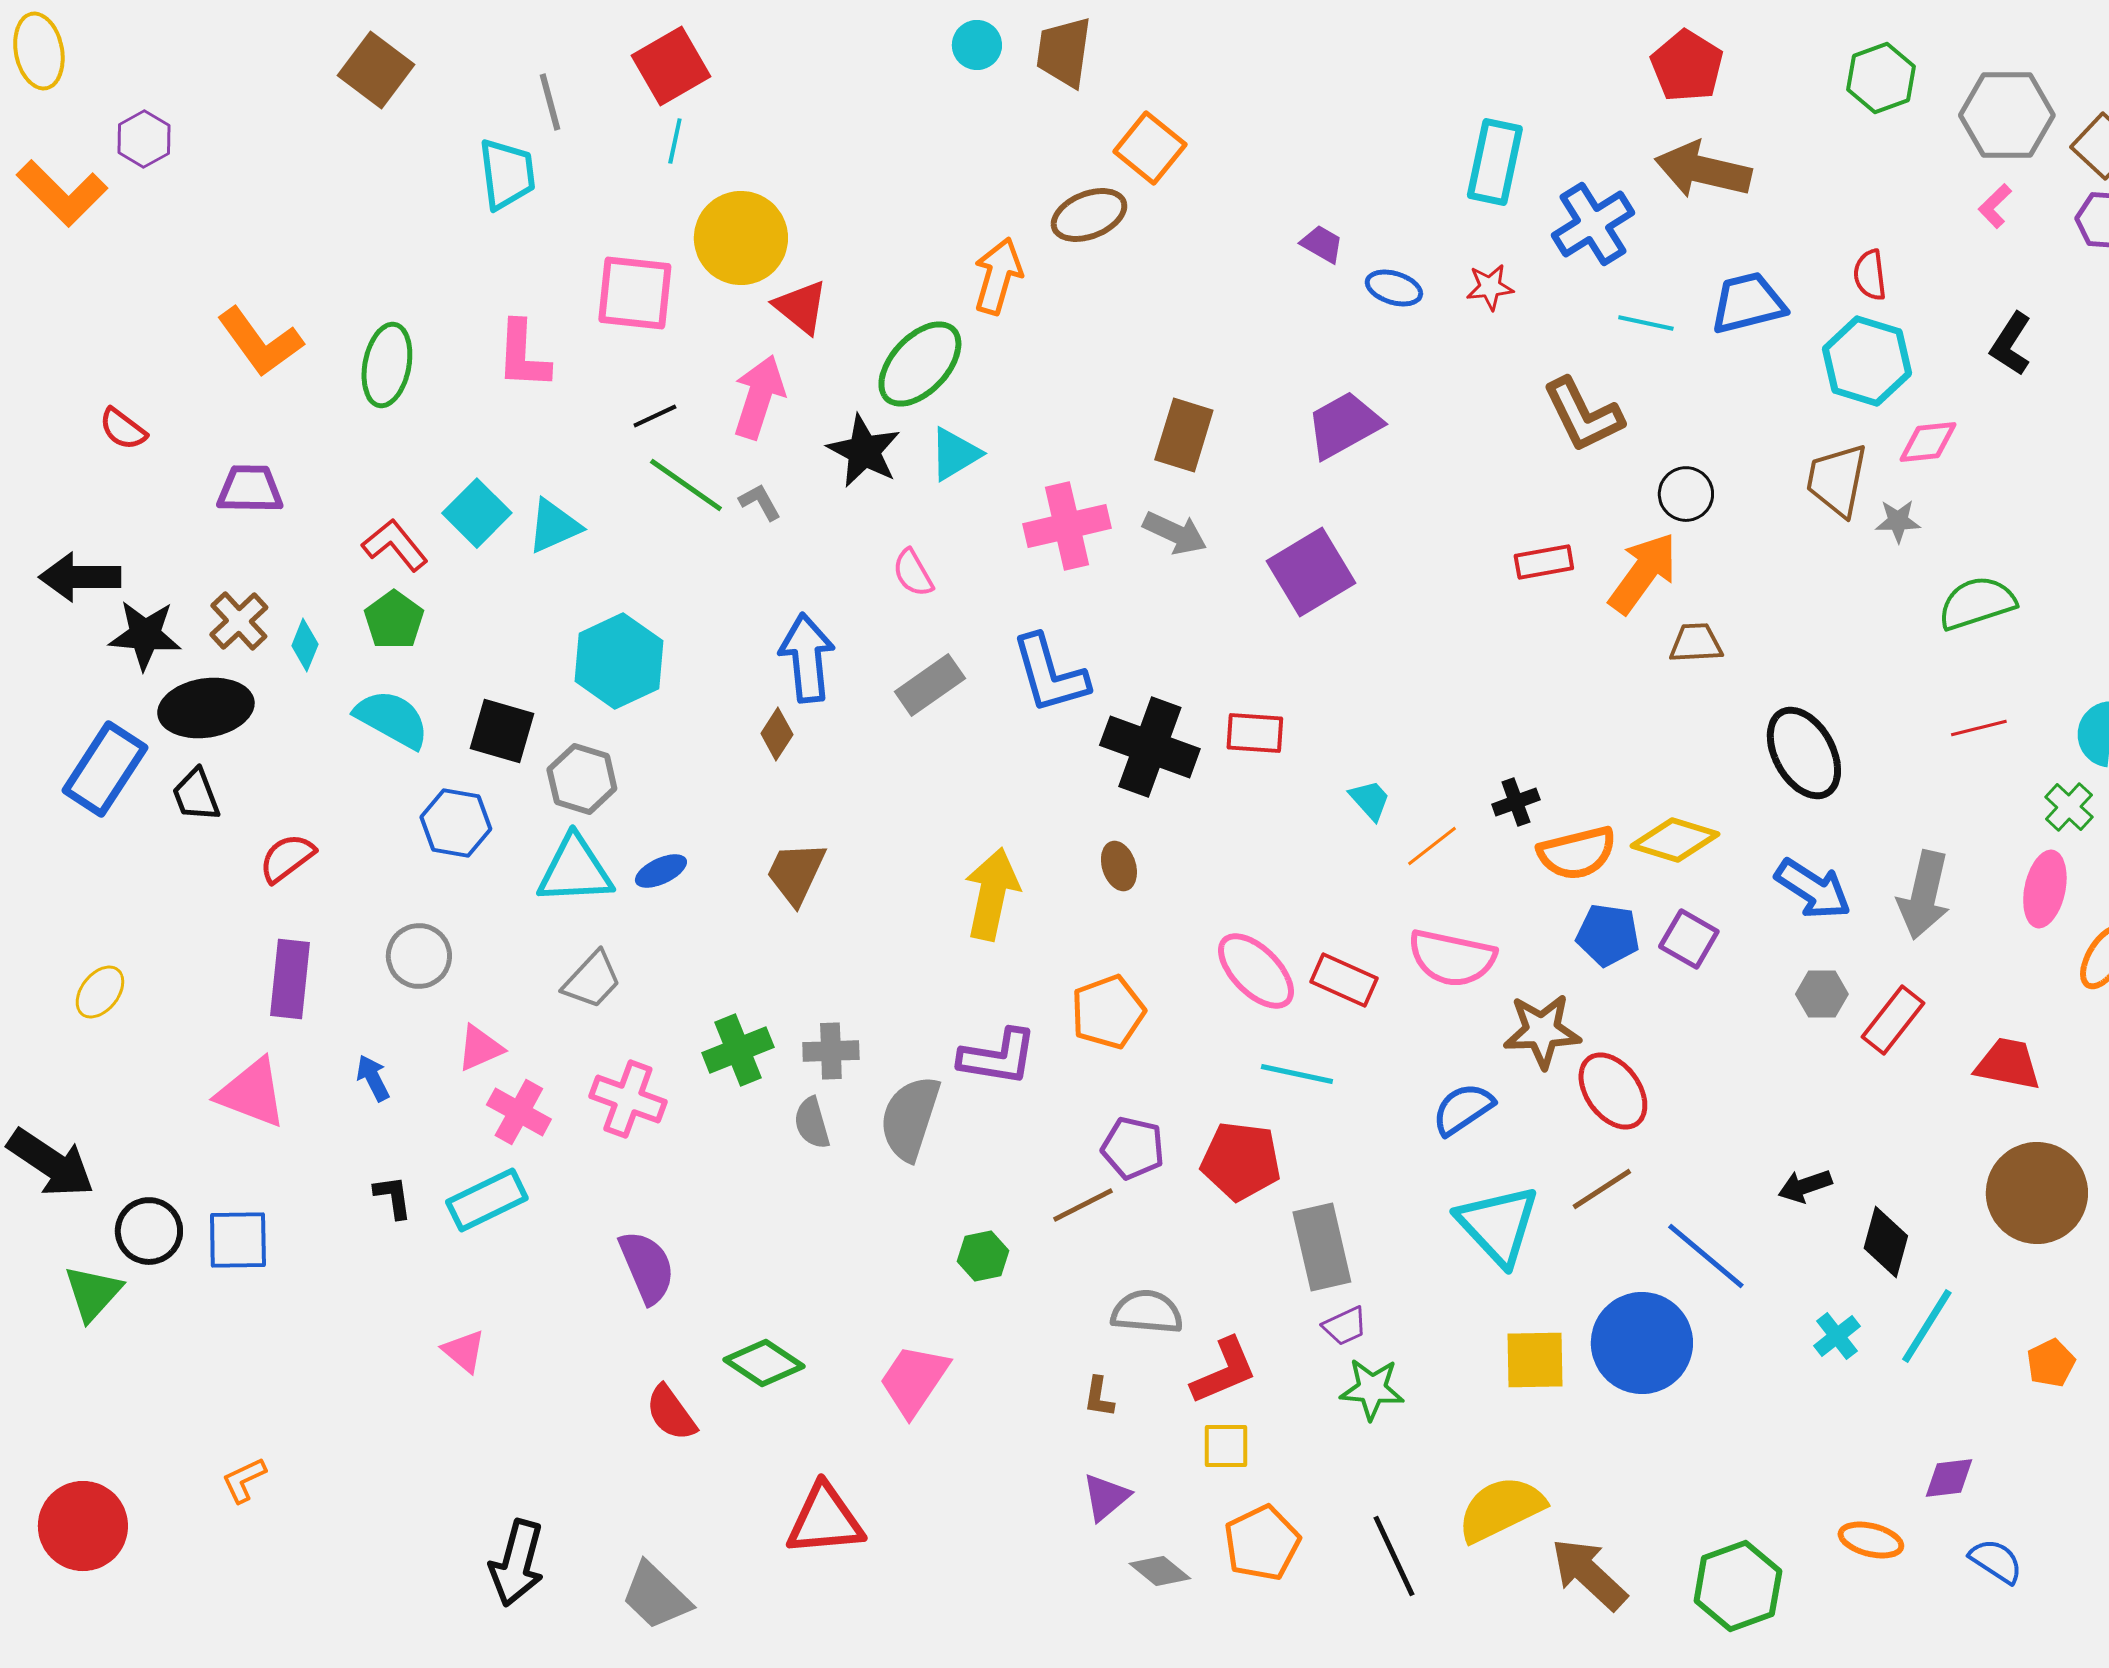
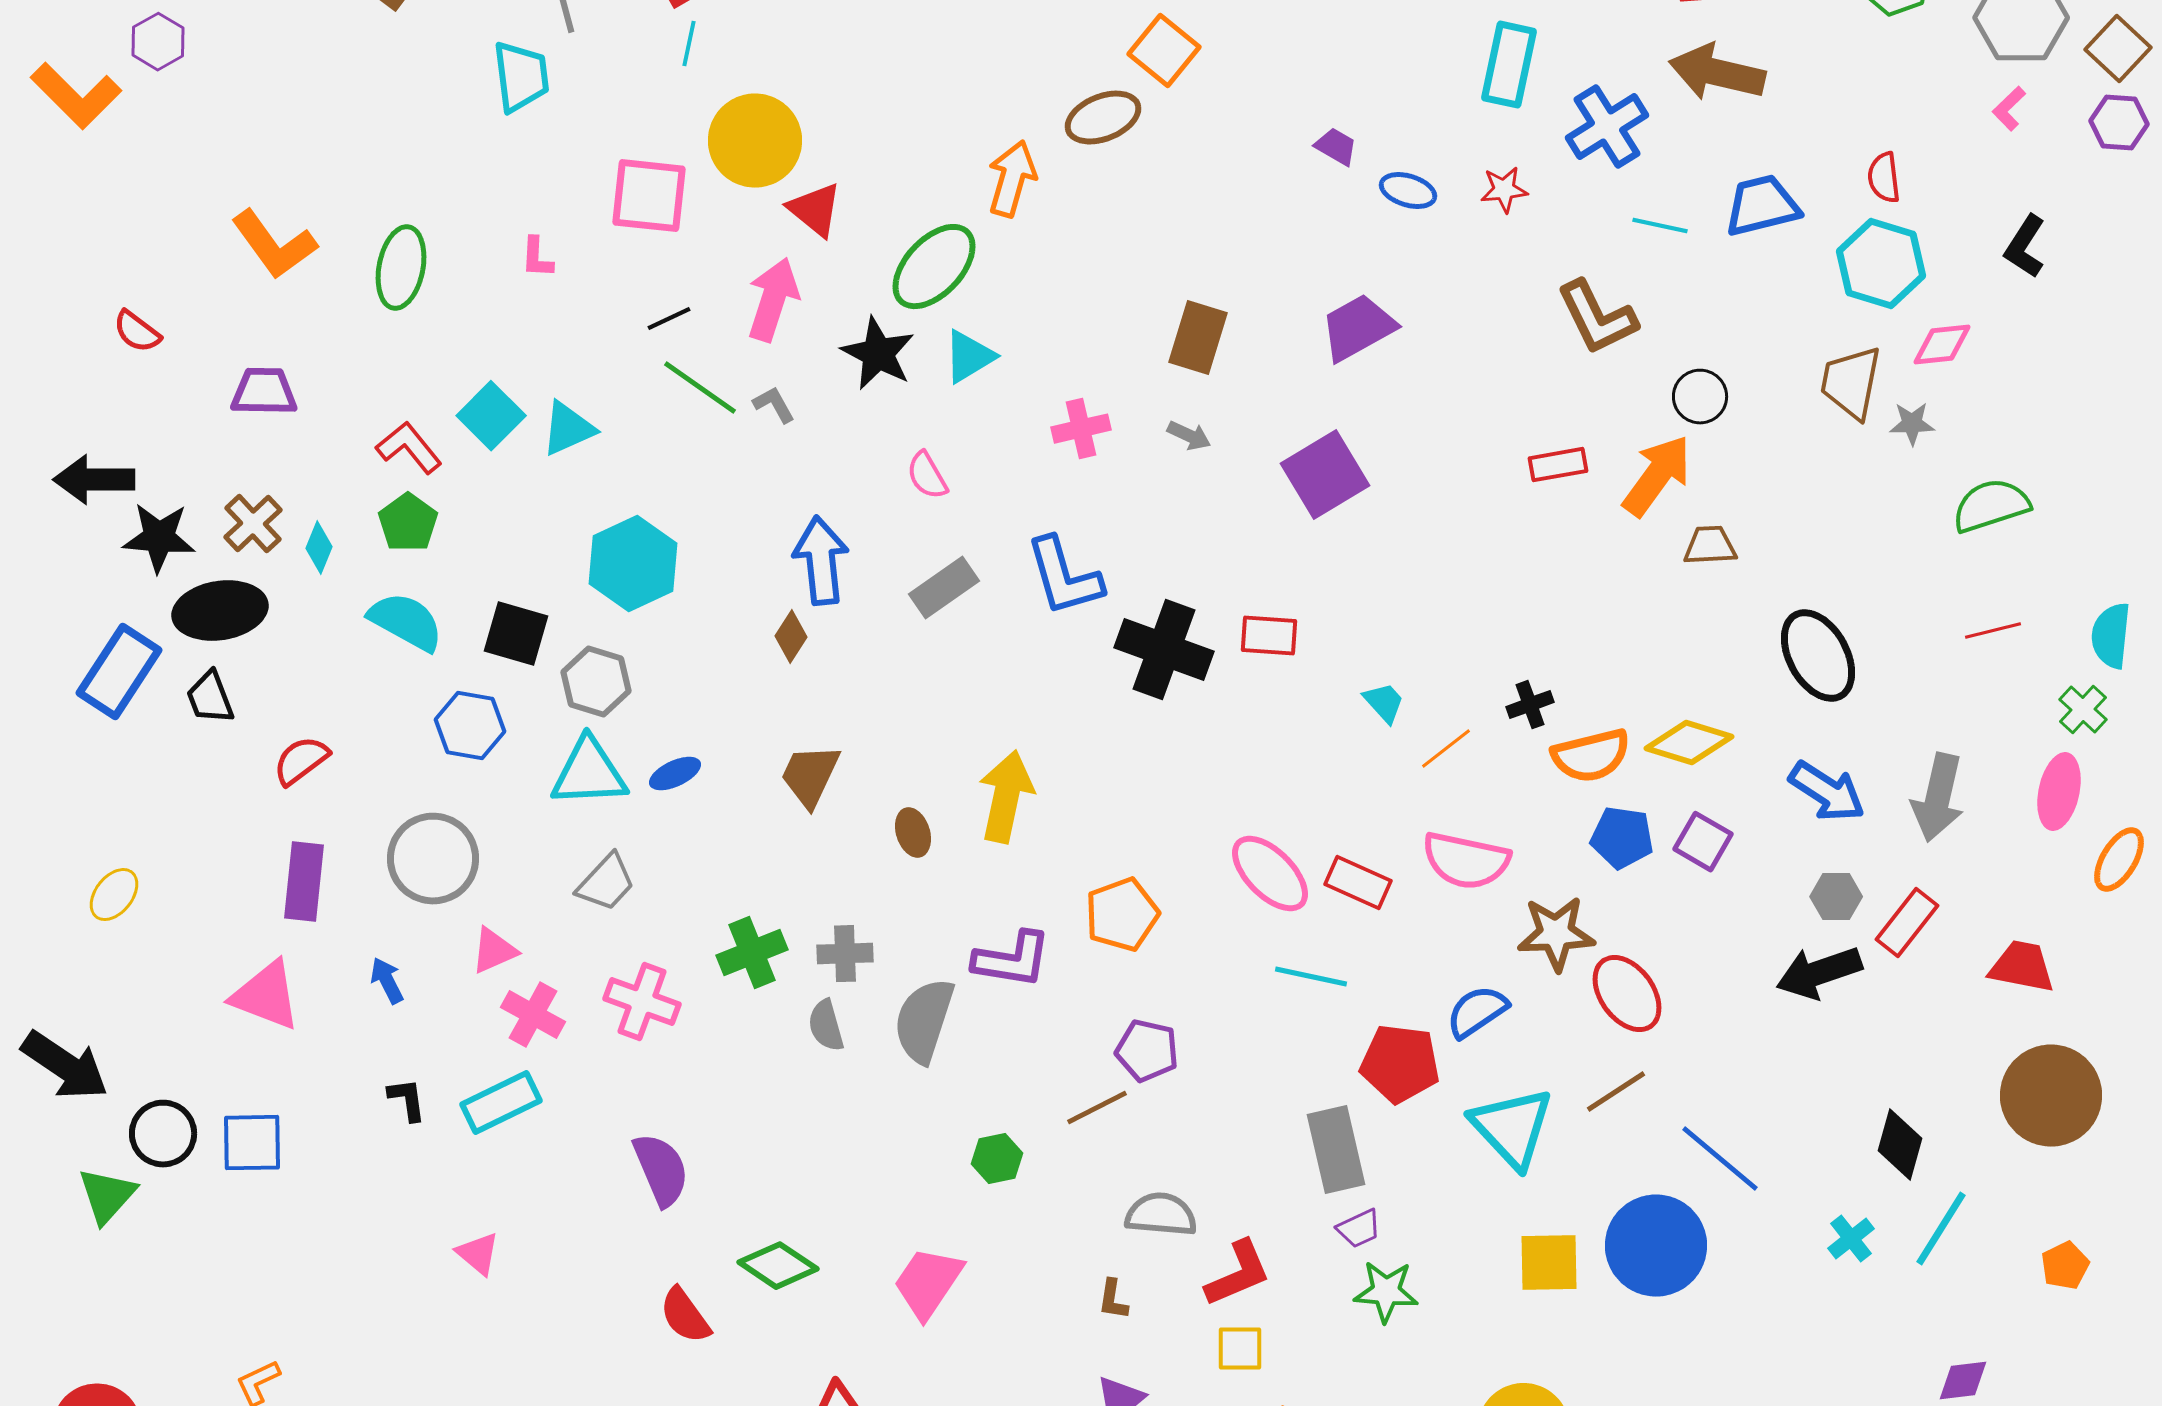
pink L-shape: (523, 355) -> (537, 258), size x0.6
pink cross: (1067, 526) -> (1081, 429), size x0.7
gray arrow: (1175, 533) -> (1189, 436), size x0.7
brown ellipse: (1119, 866) -> (913, 833), moved
gray circle: (419, 956) -> (433, 859), size x1.4
red pentagon: (1241, 1161) -> (1400, 1064), moved
black arrow: (1805, 1186) -> (1819, 973), moved, size x1.6

